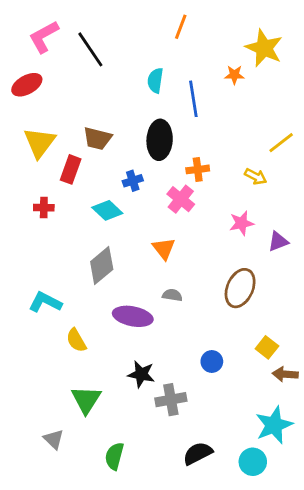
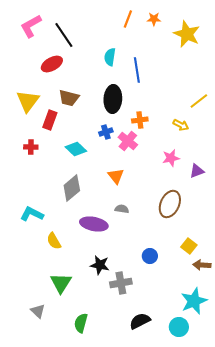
orange star: (234, 75) -> (154, 19), moved
red ellipse: (27, 85) -> (52, 64), moved
blue cross: (133, 181) -> (106, 132), moved

